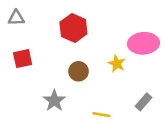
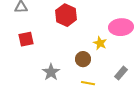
brown circle: (79, 71) -> (83, 59), moved

